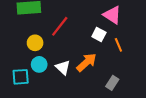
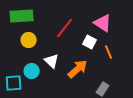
red line: (60, 26) -> (65, 28), moved
yellow circle: (35, 43) -> (29, 40), moved
white triangle: (63, 68) -> (52, 61), moved

